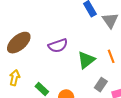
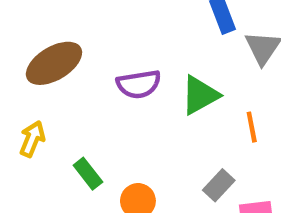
green triangle: (86, 60) -> (200, 95), moved

